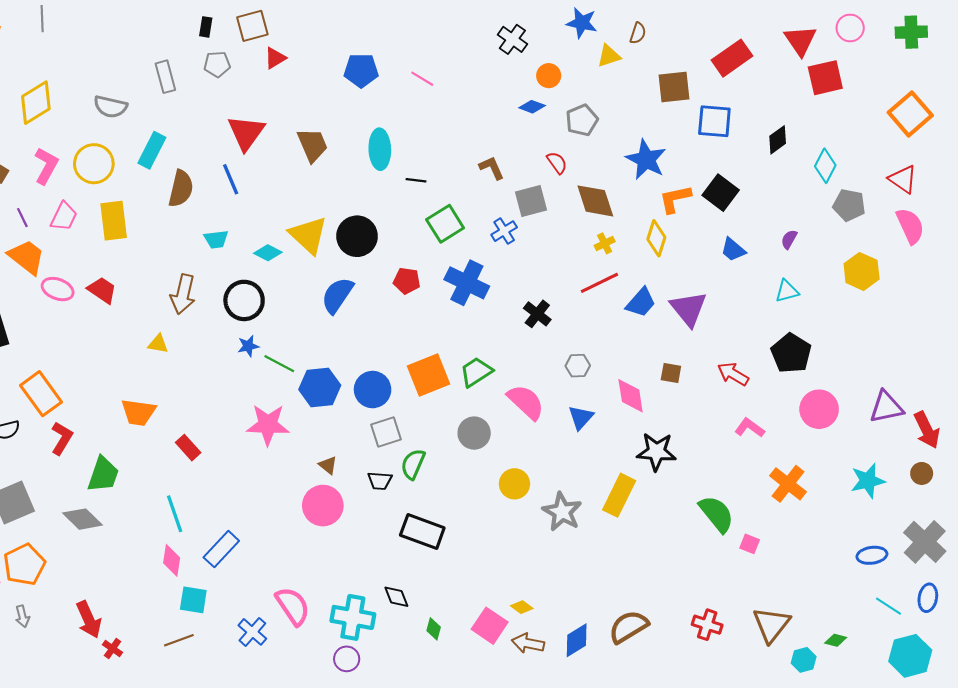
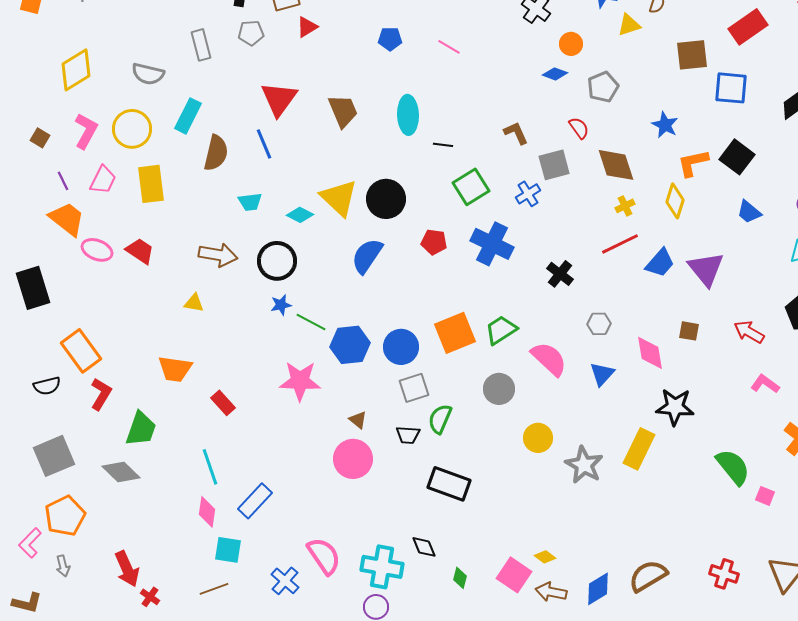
blue pentagon: (361, 70) -> (390, 39), size x0.7
blue star: (646, 160) -> (665, 125), size x0.7
brown arrow: (183, 294) -> (218, 255), turned -93

